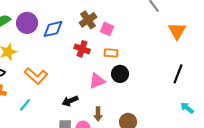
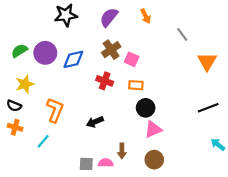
black line: (178, 74) -> (208, 108), turned 48
orange L-shape: (36, 76) -> (55, 110), turned -110
pink triangle: (97, 81) -> (153, 129), moved
black arrow: (70, 101) -> (95, 122), moved

